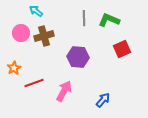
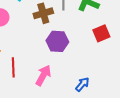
brown cross: (44, 36) -> (43, 13), moved
red line: (34, 83) -> (13, 67), turned -72

